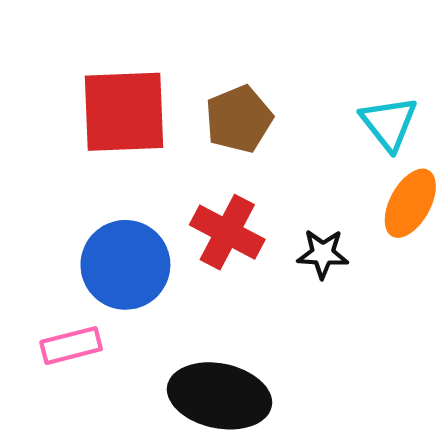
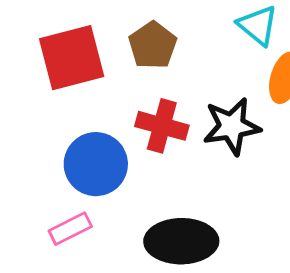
black star: (323, 254) -> (232, 126), size x1.6

